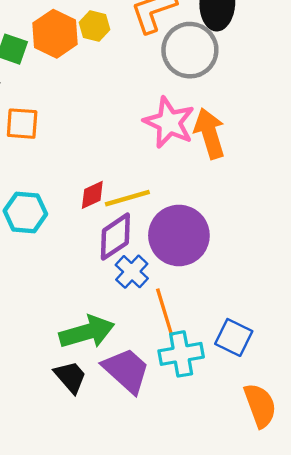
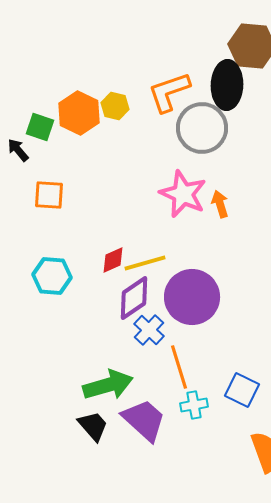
orange arrow: (210, 133) -> (220, 204), size x0.6
cyan cross: (181, 354) -> (194, 405), size x0.7

